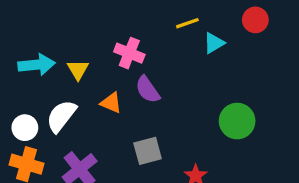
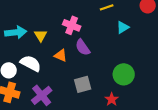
cyan triangle: (214, 43) -> (123, 27), moved
white semicircle: (61, 116) -> (31, 63), turned 80
green circle: (237, 121) -> (124, 74), moved

